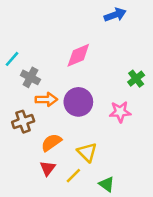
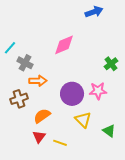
purple circle: (78, 102) -> (72, 94), moved
yellow triangle: (87, 152) -> (83, 120), moved
yellow line: (73, 176) -> (60, 143), turned 64
green triangle: (107, 184) -> (109, 131), moved

